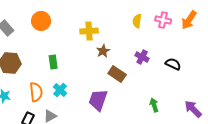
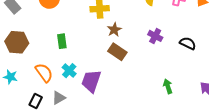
brown rectangle: (117, 74) -> (117, 52), moved
orange semicircle: (36, 92) -> (44, 73), turned -30
purple trapezoid: (98, 100) -> (91, 81), moved

